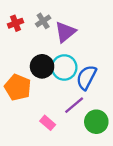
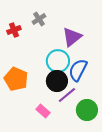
red cross: (16, 23) -> (14, 30), moved
purple triangle: (65, 32) -> (72, 37), moved
black circle: (42, 66) -> (57, 81), moved

